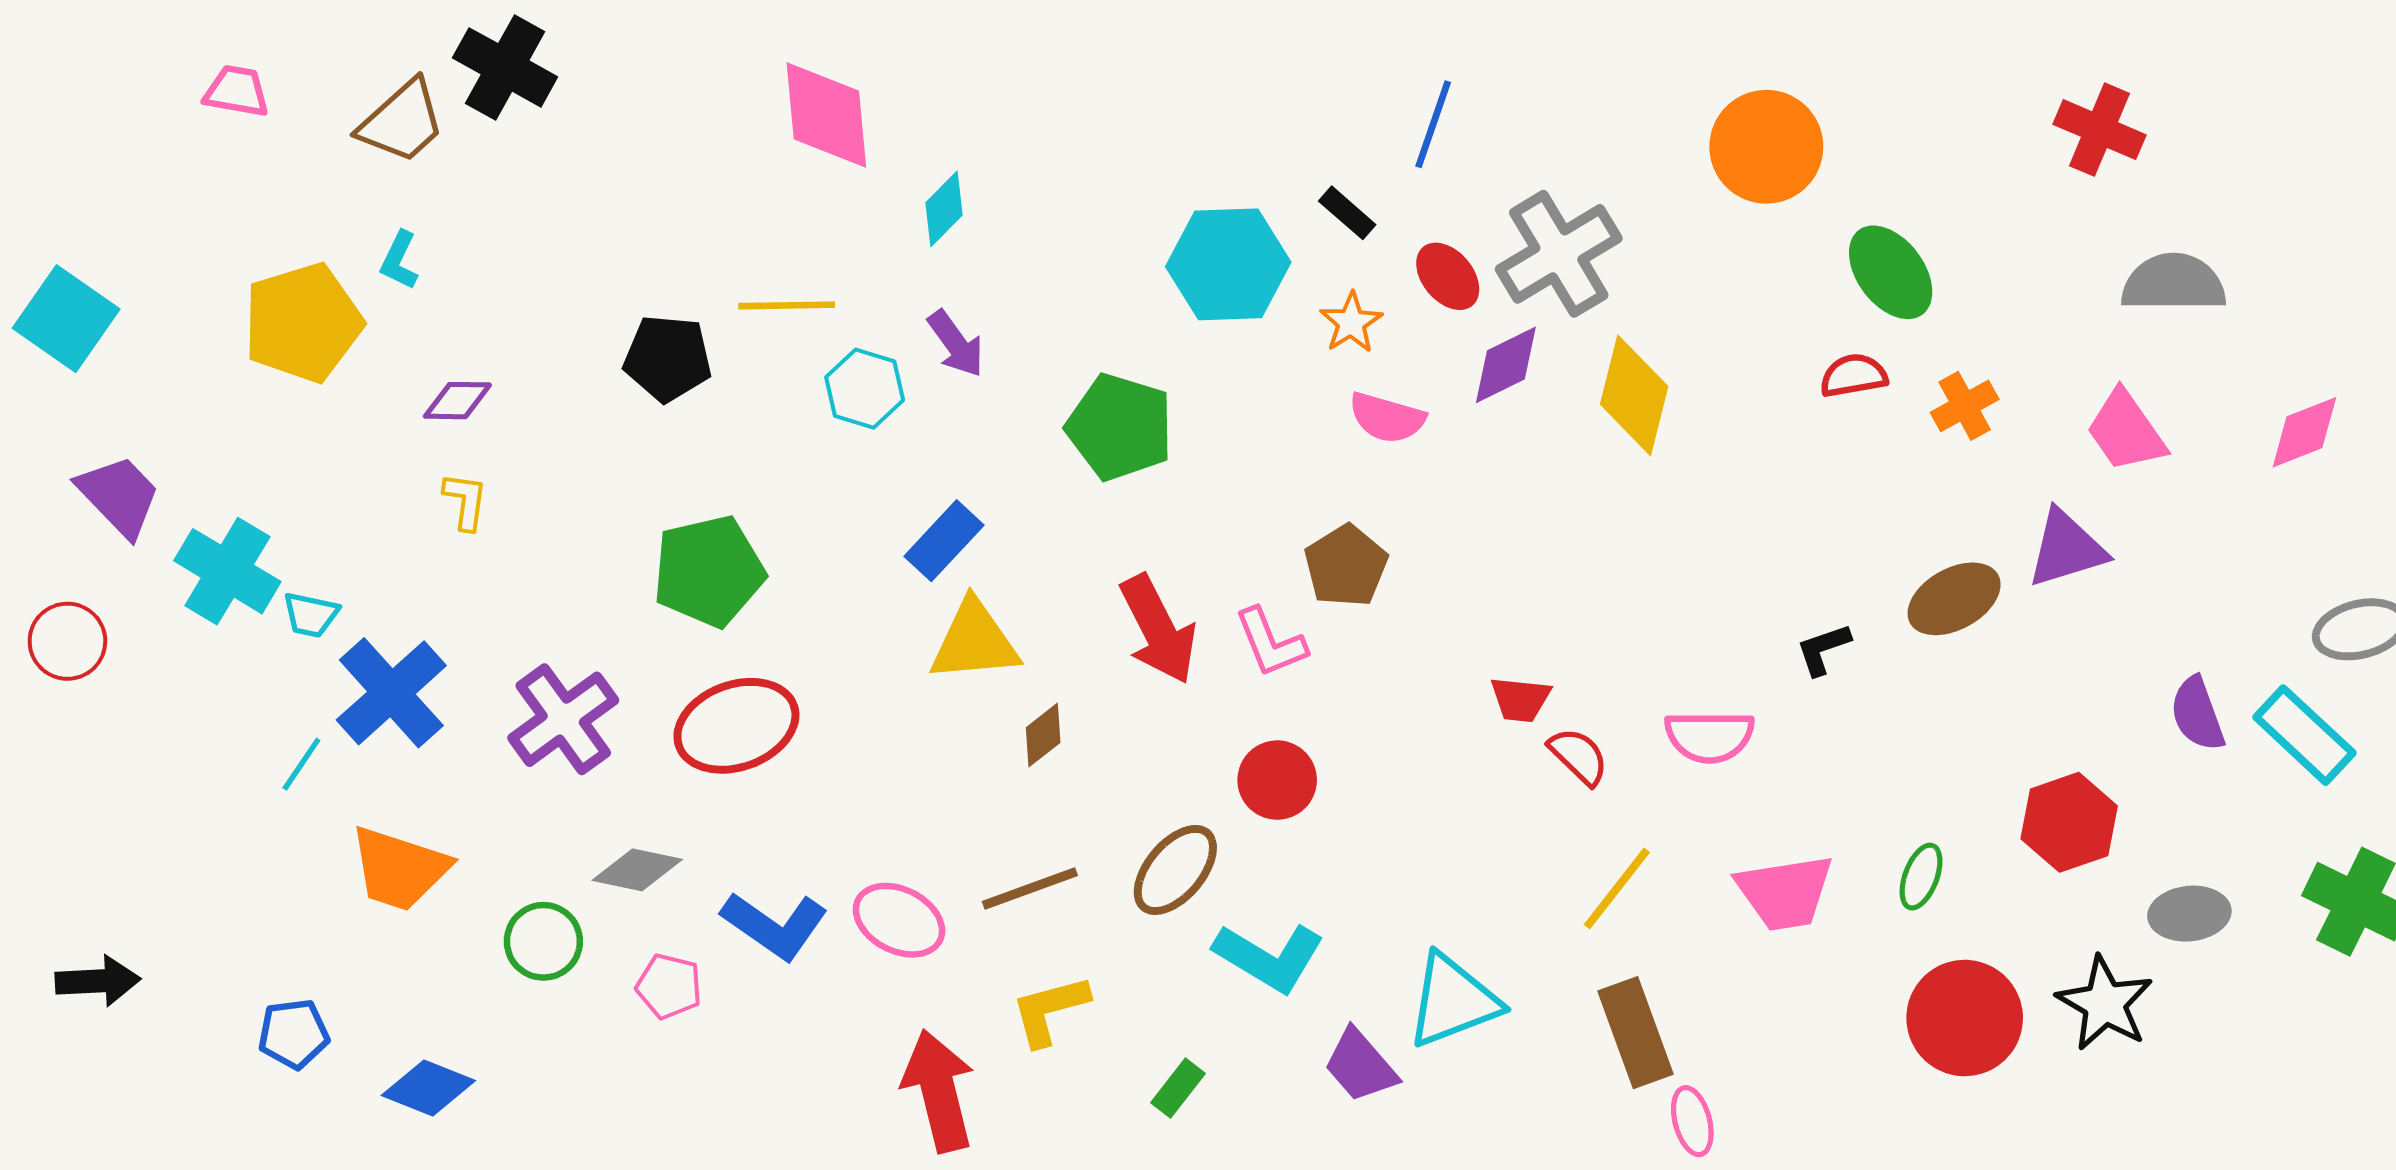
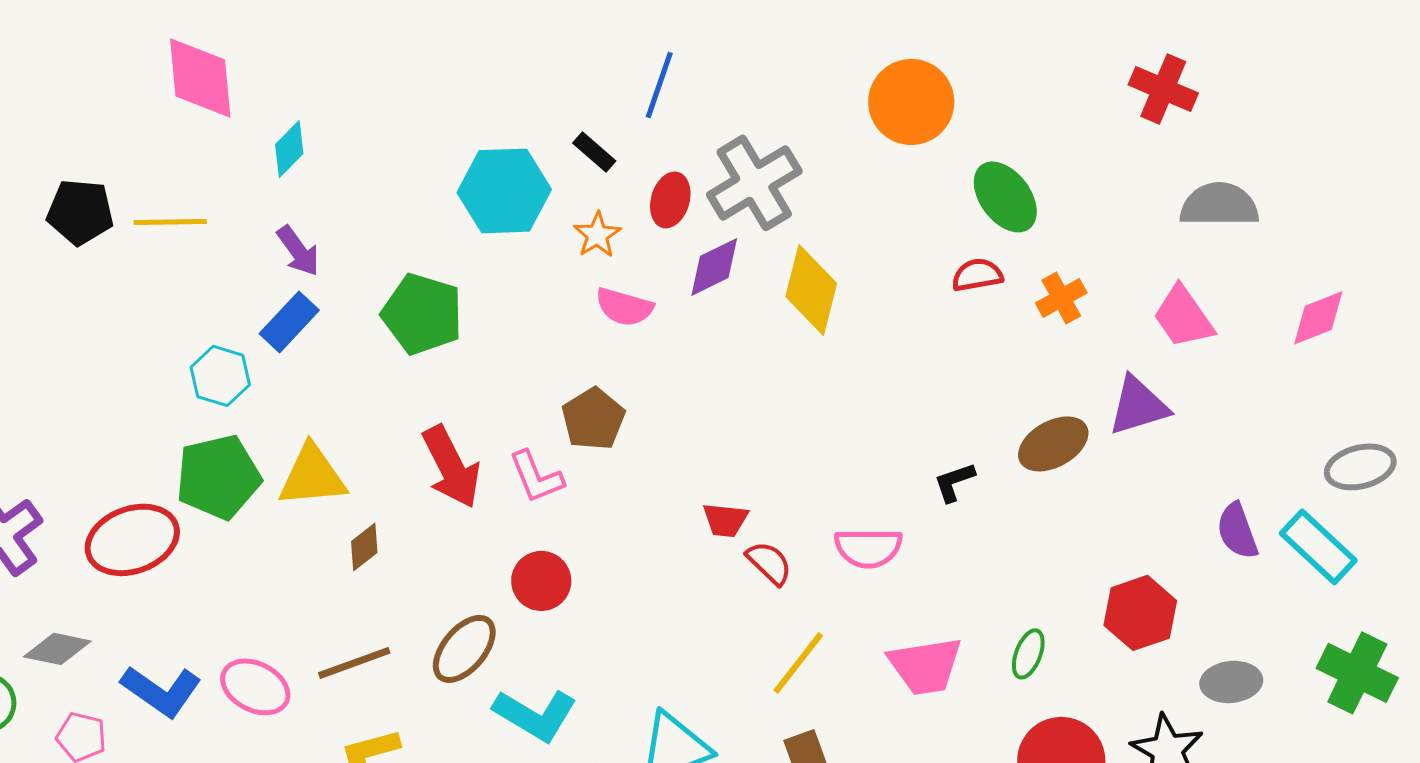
red ellipse: (1448, 276) -> (670, 200), turned 56
black pentagon: (668, 358) -> (80, 212), moved
cyan hexagon: (865, 389) -> (220, 376), moved
blue rectangle: (944, 541) -> (289, 322), moved
green pentagon: (709, 571) -> (218, 477), moved

